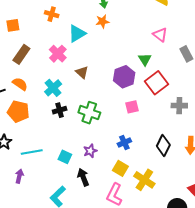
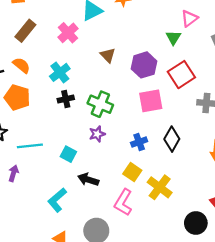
pink triangle: (160, 35) -> (189, 18), turned 42
green triangle: (145, 59) -> (173, 38), moved
brown triangle: (82, 72) -> (108, 55), moved
pink square: (132, 107) -> (151, 101), size x1.5
black diamond: (163, 145) -> (172, 139), moved
purple star: (90, 151) -> (97, 134), moved
black arrow: (83, 177) -> (88, 180), turned -54

